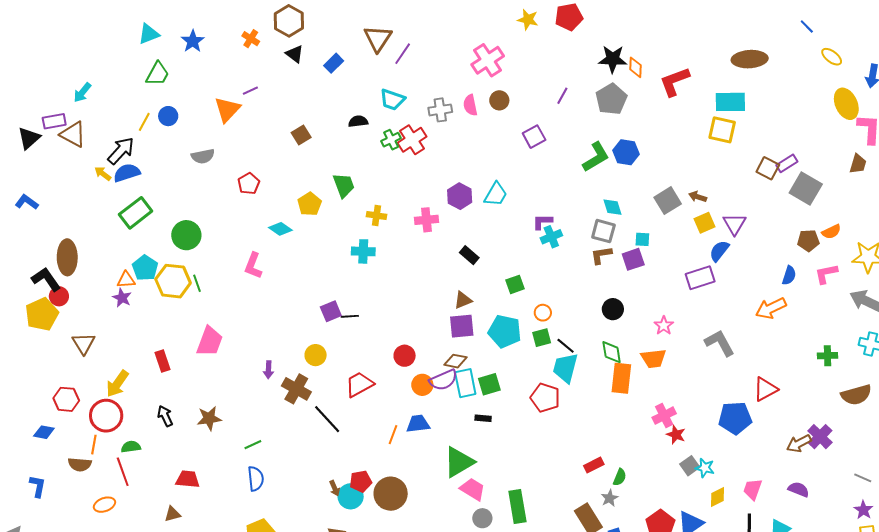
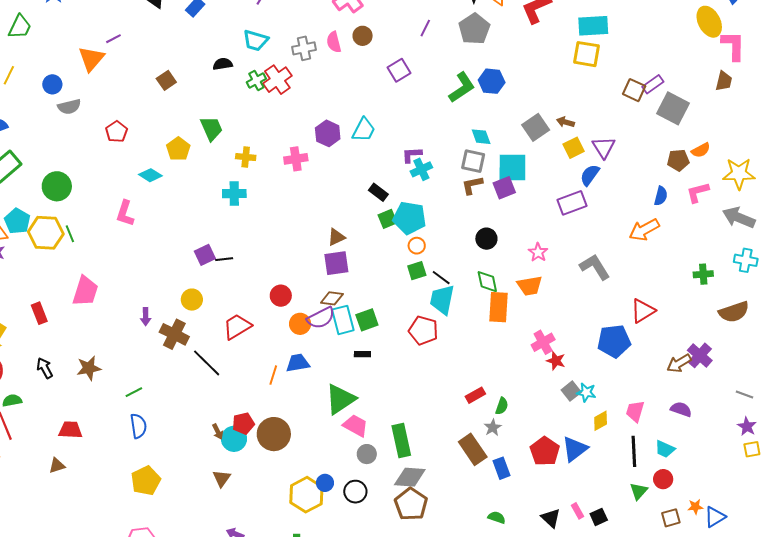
blue circle: (168, 116) -> (52, 84), moved
cyan square: (642, 239) -> (512, 167), size x2.0
black rectangle: (469, 255) -> (378, 192), moved
cyan pentagon: (505, 331) -> (410, 218), moved

